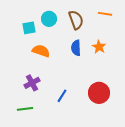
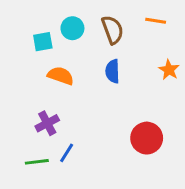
orange star: (99, 47) -> (169, 70), moved
blue line: (62, 96) -> (67, 153), moved

